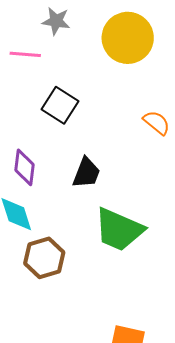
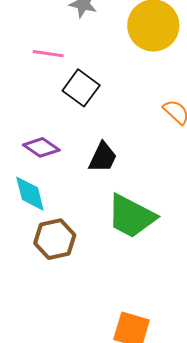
pink line: (25, 54) -> (48, 54), moved
purple diamond: (24, 167) -> (41, 147), turned -66

